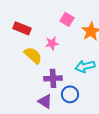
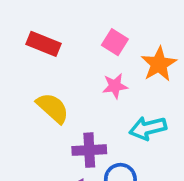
red rectangle: (22, 28) -> (44, 44), moved
pink star: (52, 43) -> (115, 86), moved

